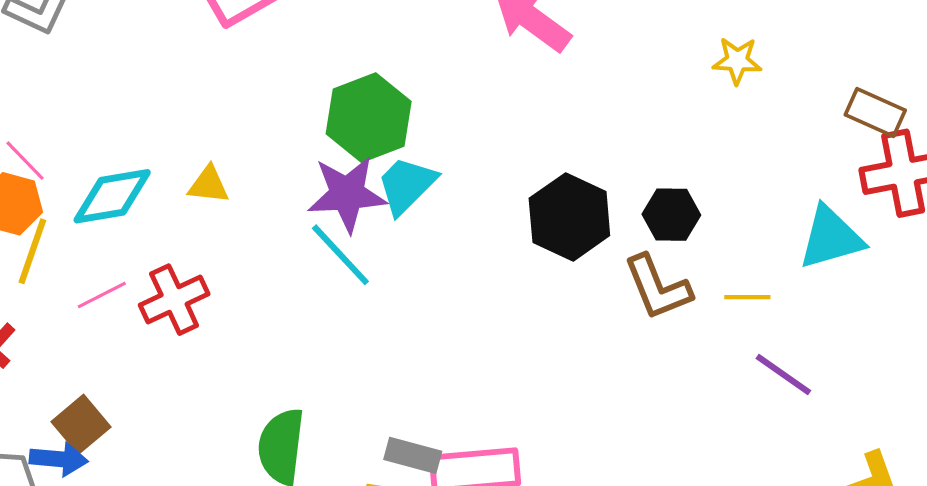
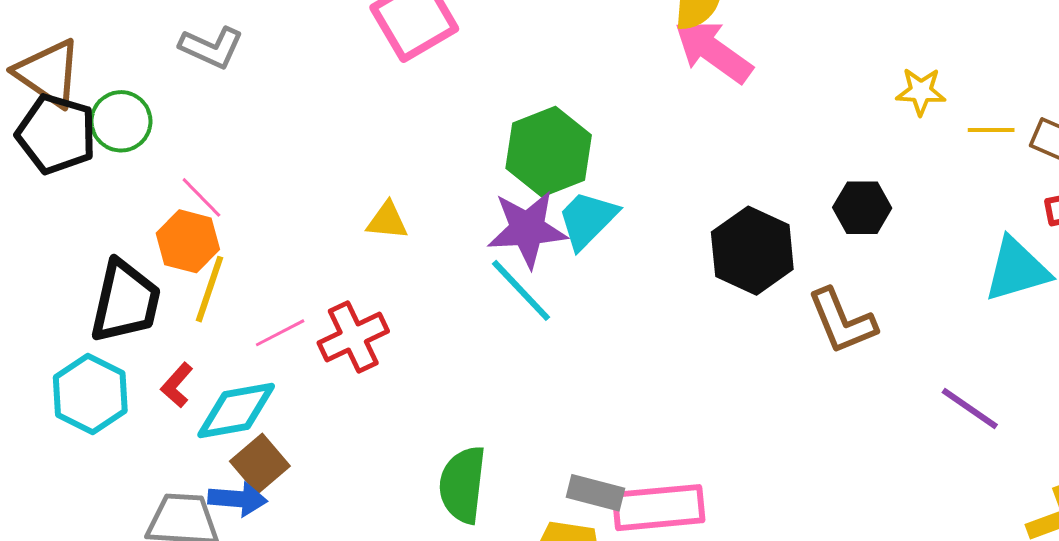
cyan diamond: (112, 196) -> (236, 410), moved
black hexagon: (671, 215) -> (862, 208), moved
yellow line: (747, 297) -> (991, 130), moved

